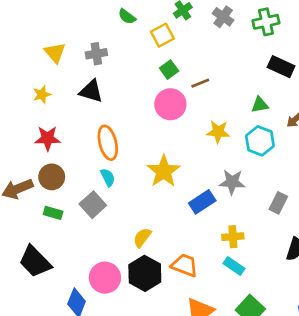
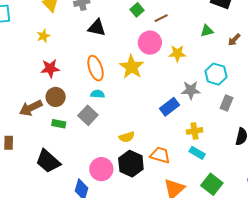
black triangle: (91, 91) -> (97, 28), moved
pink circle: (170, 104) -> (150, 43), moved
cyan hexagon: (260, 141) -> (216, 74), moved
yellow star: (164, 171) -> (132, 67), moved
cyan semicircle: (108, 177) -> (98, 94), turned -56
yellow semicircle: (142, 237) -> (127, 137), turned -140

